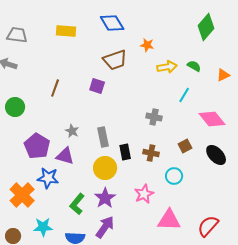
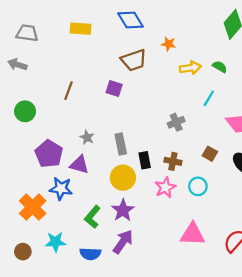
gray cross: (154, 117) -> (176, 122), turned -35
brown square: (185, 146) -> (210, 154), turned -32
pink star: (144, 194) -> (165, 187), moved

